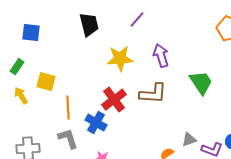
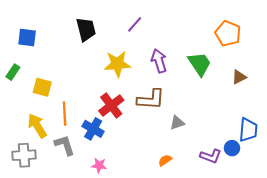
green trapezoid: (201, 83) -> (200, 64), moved
yellow arrow: (21, 96) -> (37, 126), moved, size x1.4
gray triangle: (189, 140) -> (177, 123), moved

